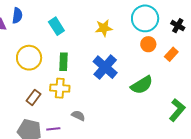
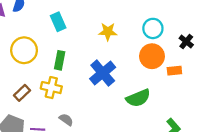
cyan circle: (145, 18) -> (153, 28), size x0.7
orange circle: (148, 44) -> (152, 56), size x1.5
orange rectangle: (171, 54) -> (174, 71), turned 32

